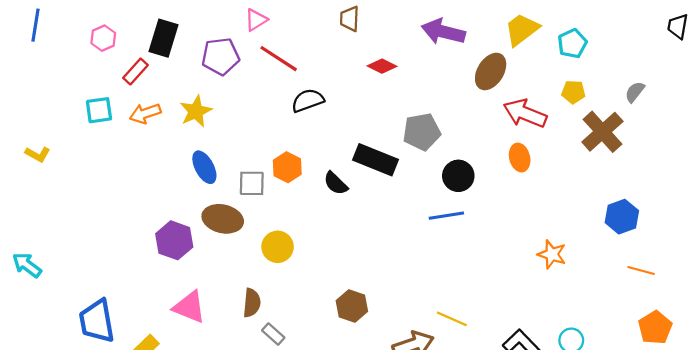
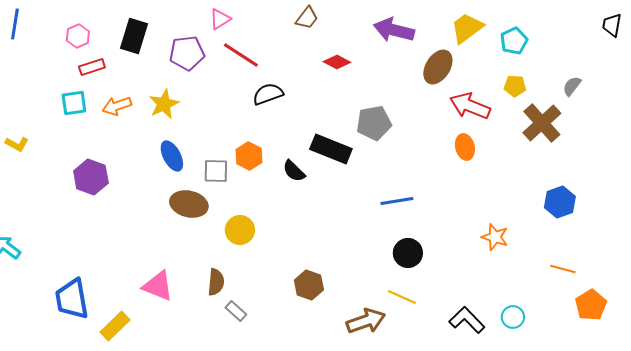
brown trapezoid: (350, 19) -> (307, 18), turned -145
red rectangle: (136, 71) -> (92, 67), moved, turned 30
black circle: (458, 176) -> (408, 253), moved
purple hexagon: (174, 240) -> (91, 177), moved
orange line: (641, 270) -> (563, 269), moved

